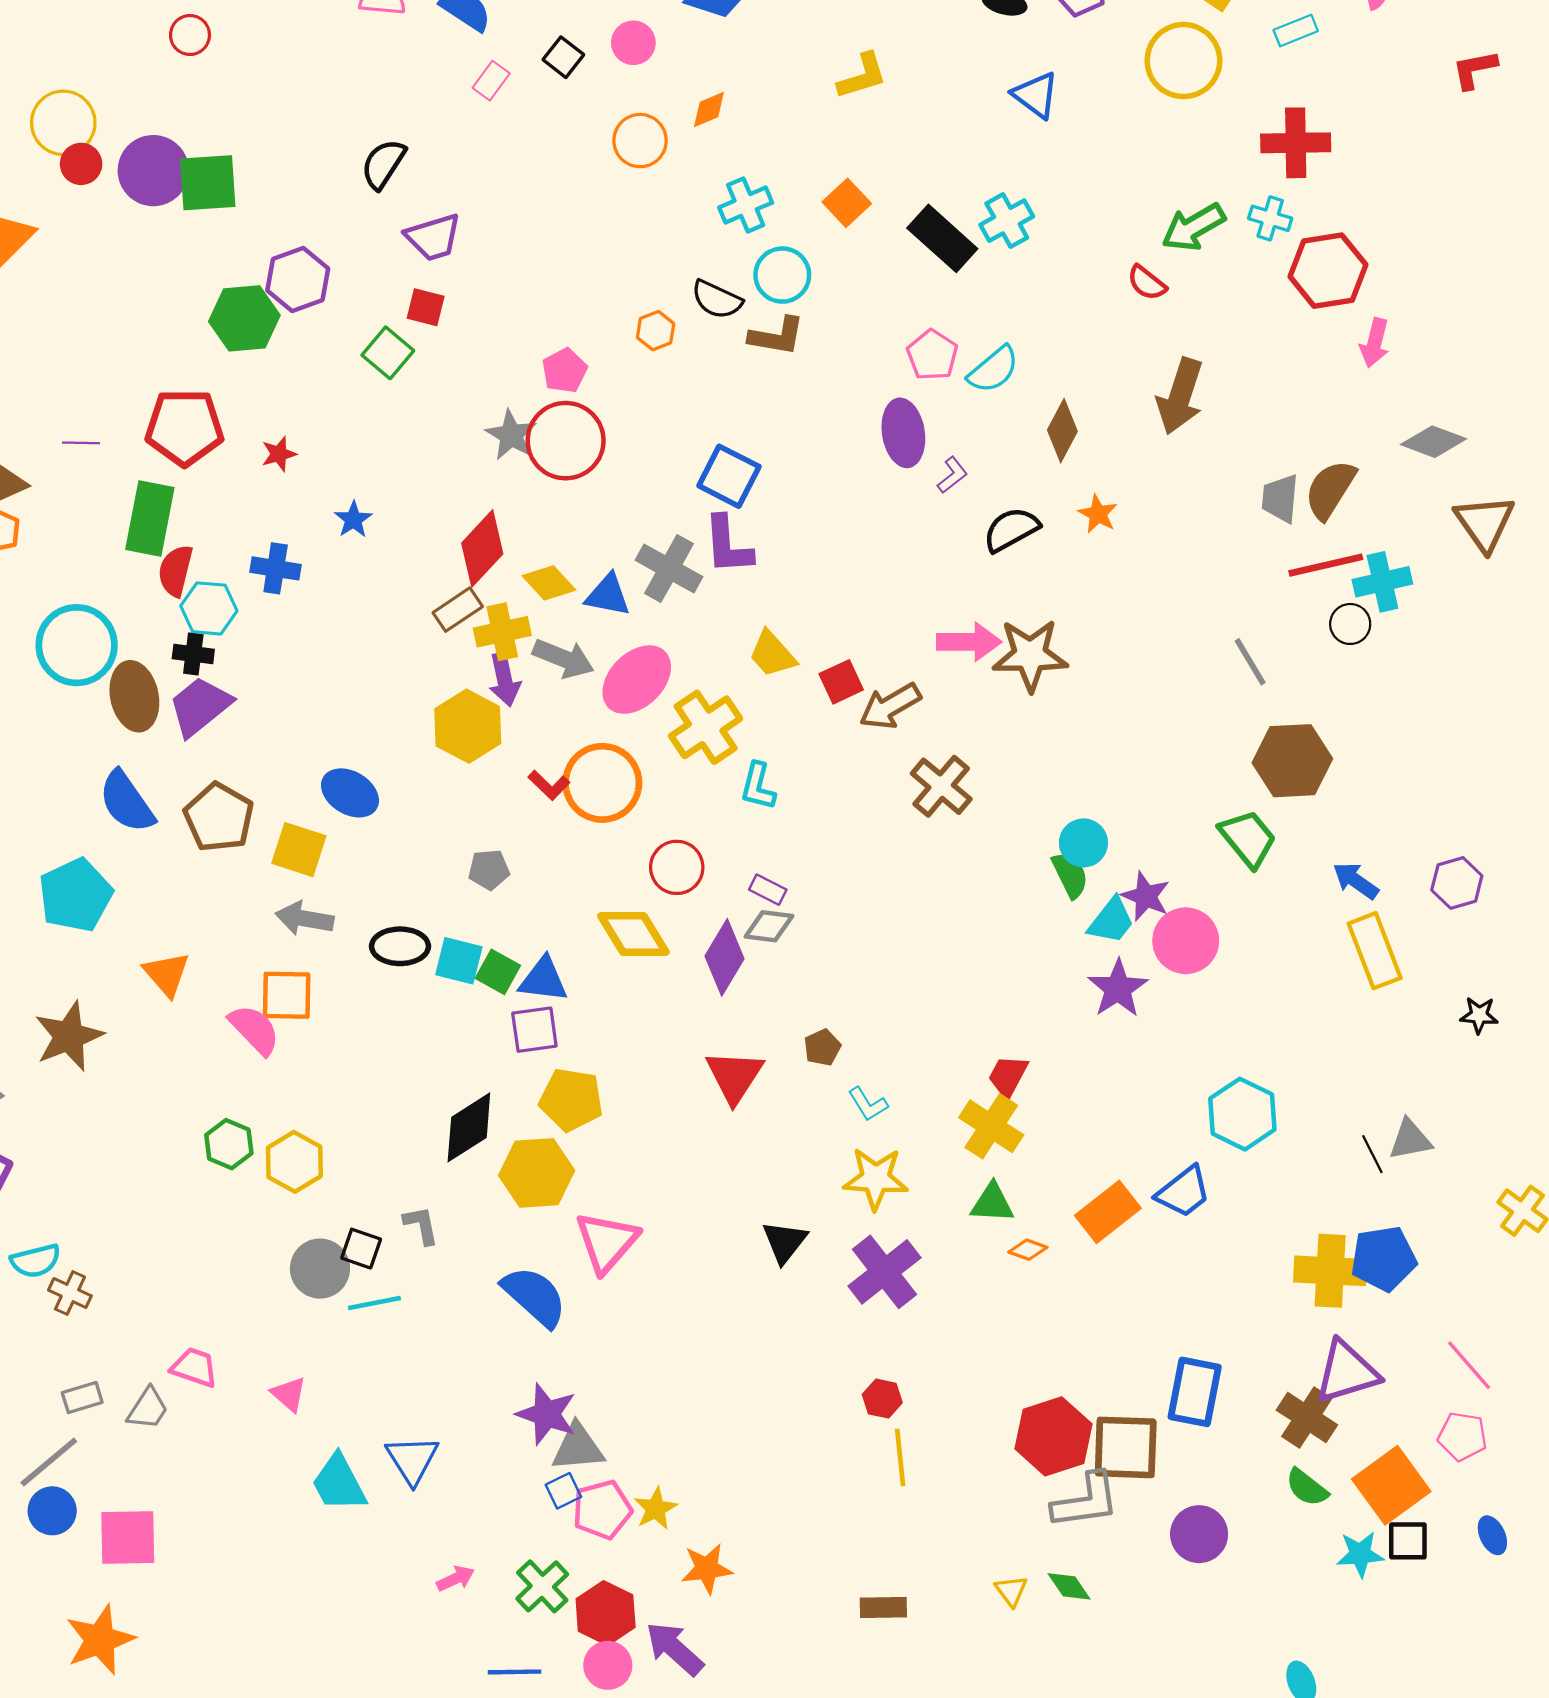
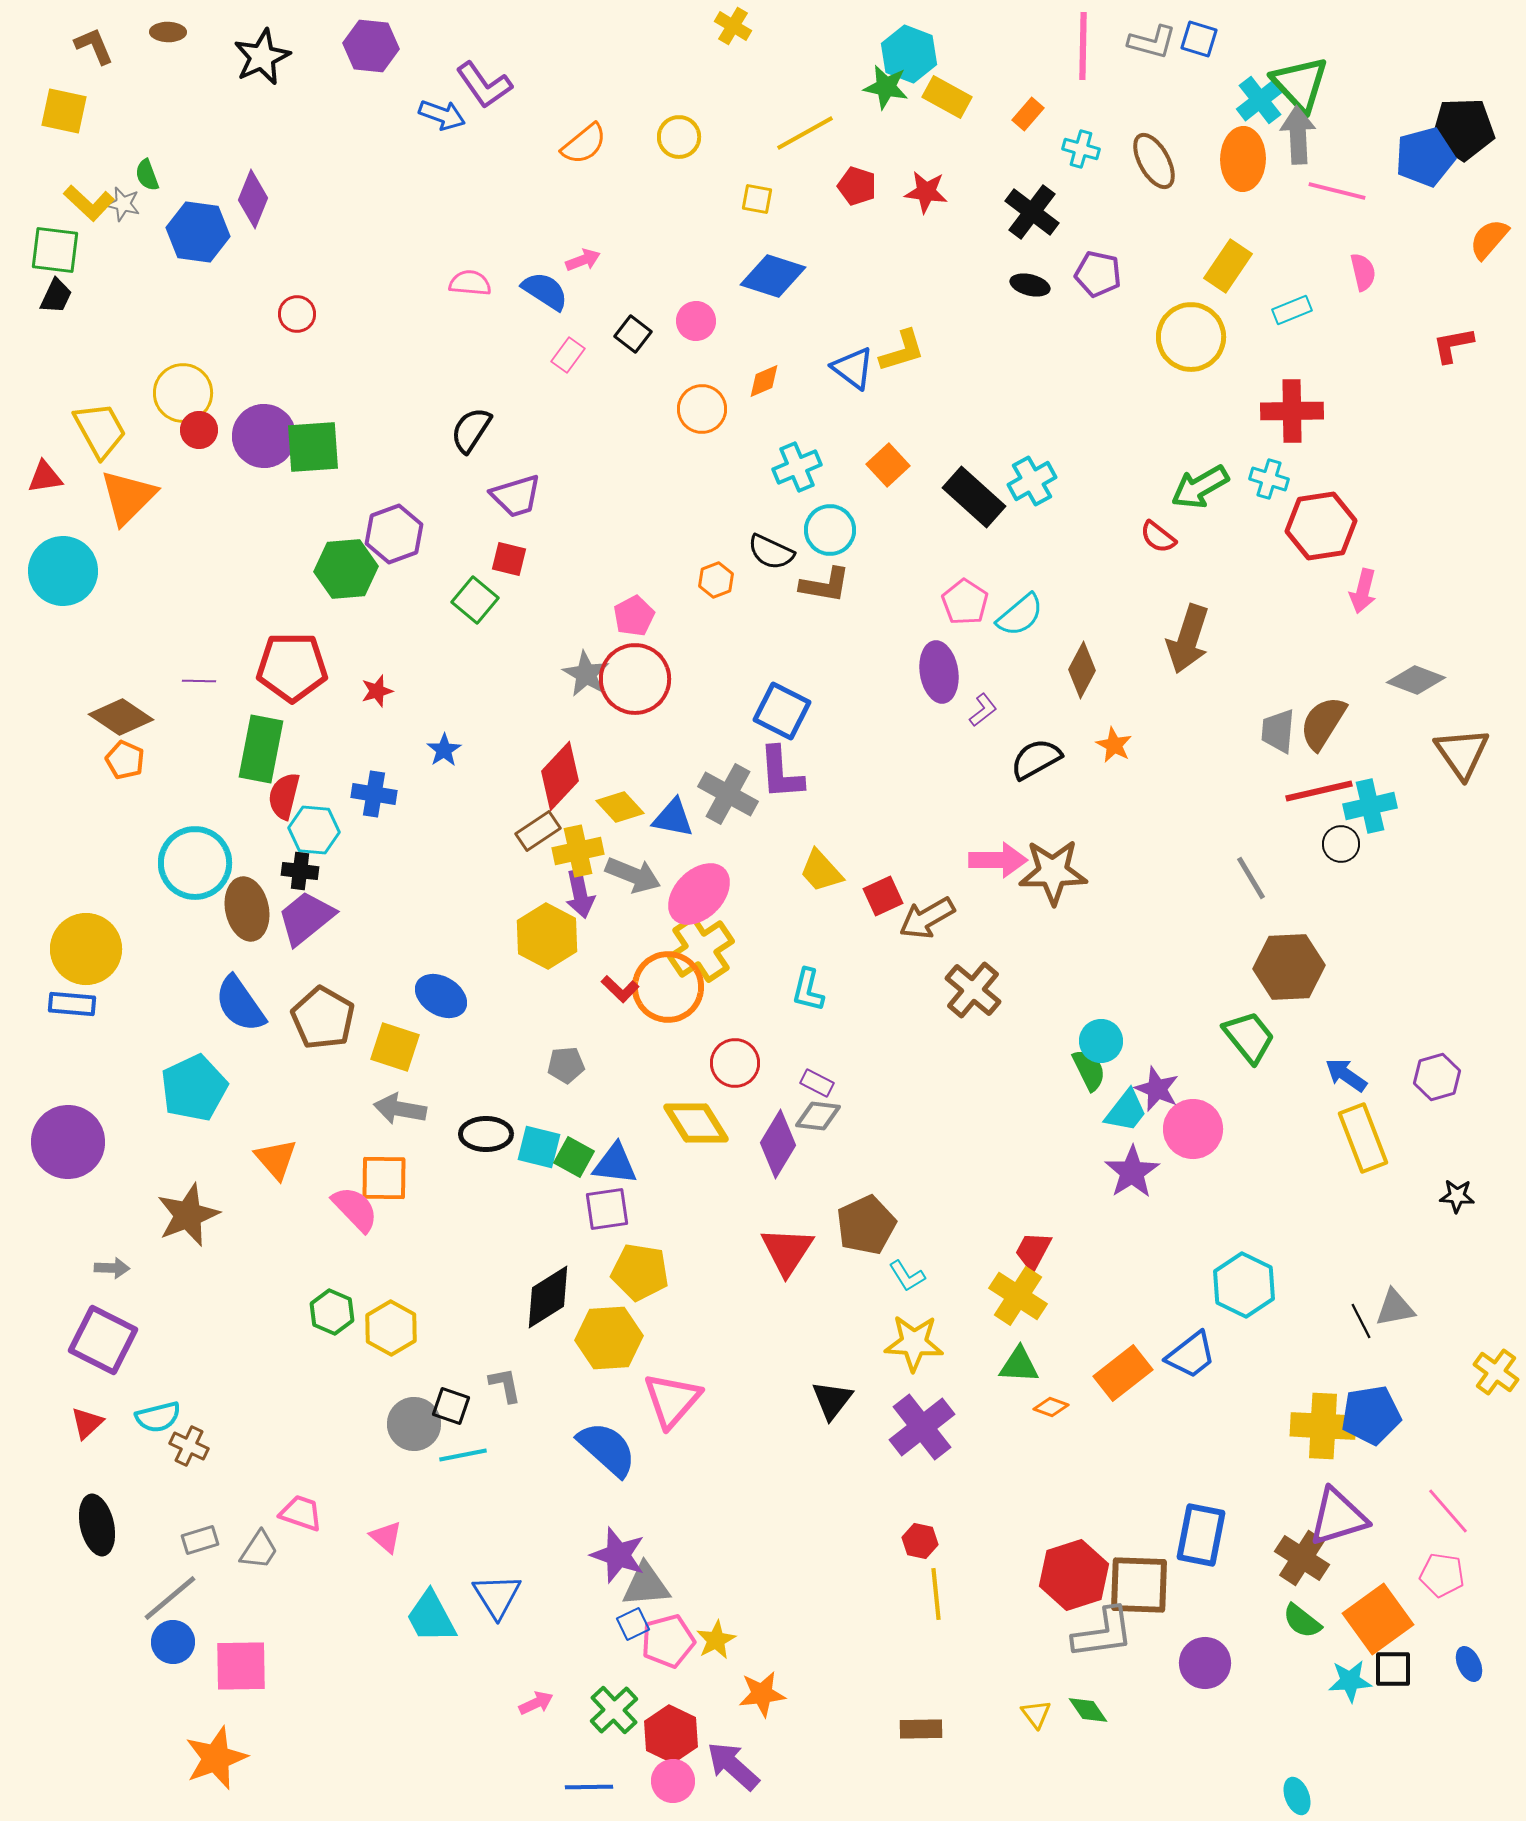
blue triangle: (1036, 95) -> (853, 368), moved
yellow cross: (706, 727) -> (701, 949), moved
brown pentagon: (822, 1047) -> (866, 1225), size x1.8

